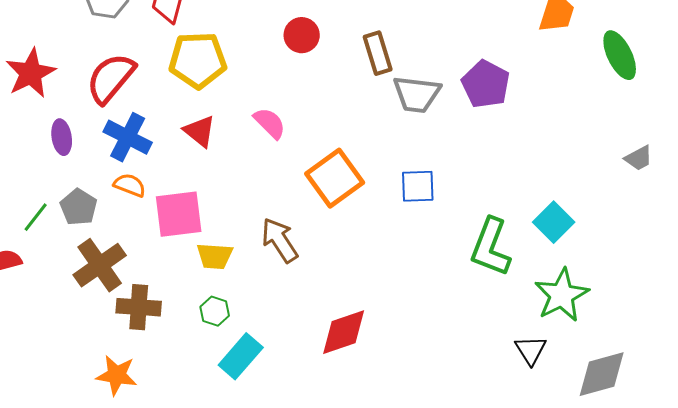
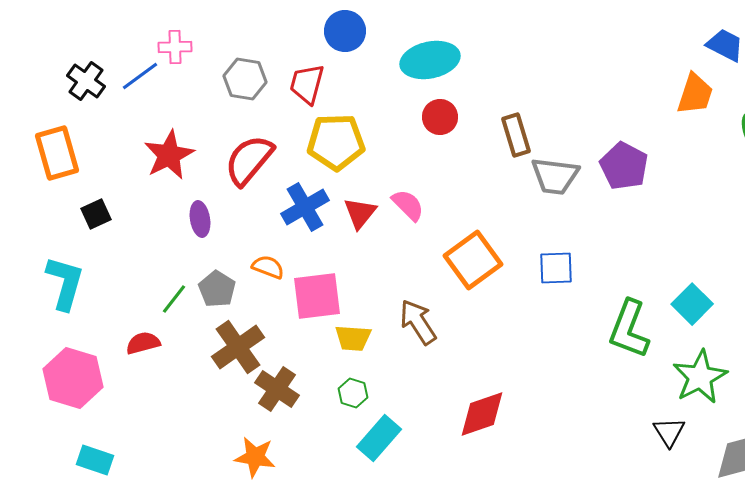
red triangle: (200, 131) -> (360, 213), moved, turned 30
blue cross: (128, 137) -> (305, 207), moved, turned 33
brown cross: (139, 307) -> (277, 389), turned 30

